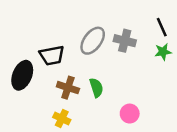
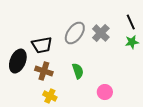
gray cross: (125, 41) -> (101, 33), turned 30
brown cross: (68, 88) -> (44, 71), moved

